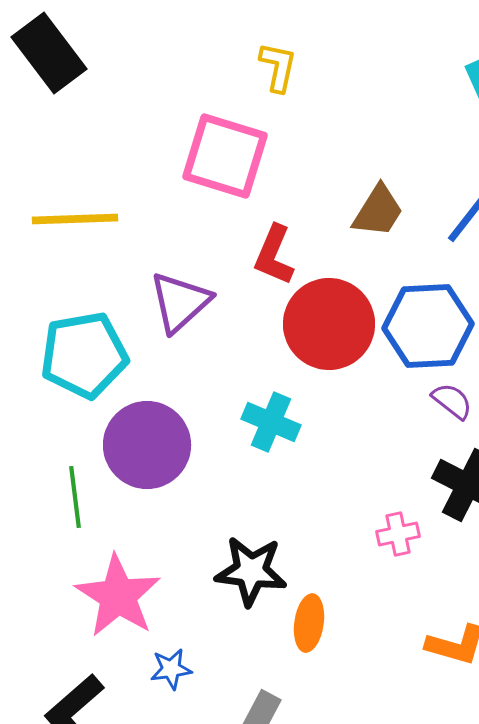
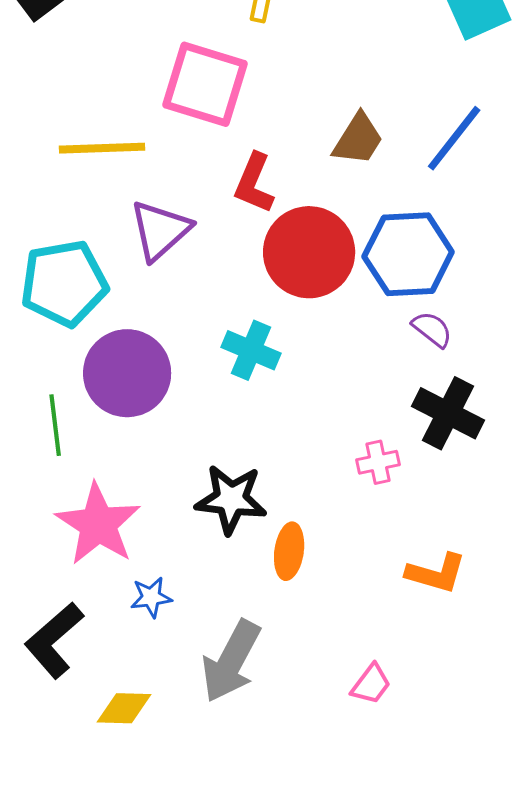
yellow line: (75, 219) -> (102, 148), moved

